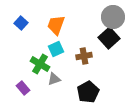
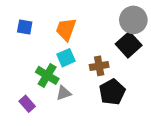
blue square: (21, 23) -> (25, 27), turned -32
black pentagon: (88, 92) -> (112, 92), moved

